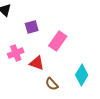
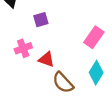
pink rectangle: (58, 41) -> (94, 37), moved
brown semicircle: (52, 84) -> (63, 83), size x1.5

